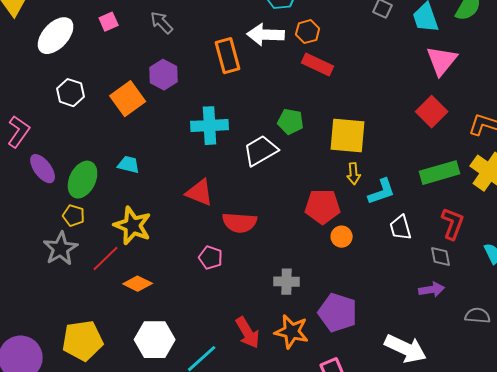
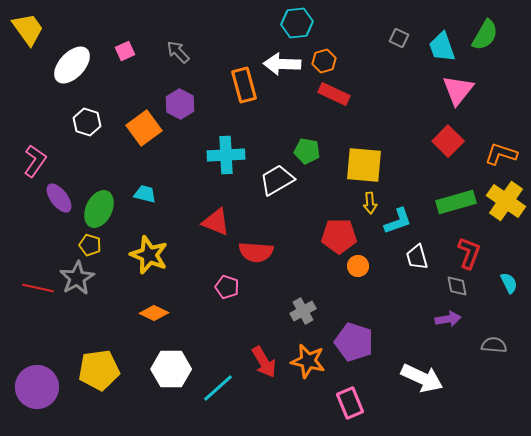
red line: (106, 259) -> (38, 288), moved, turned 56
gray cross: (287, 282) -> (303, 311), turned -30

